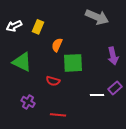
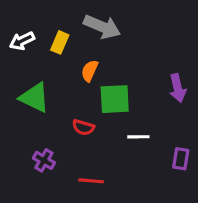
gray arrow: (97, 17) -> (102, 27), moved
purple rectangle: (115, 88) -> (181, 159), moved, turned -40
white line: (97, 95) -> (138, 137), moved

